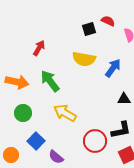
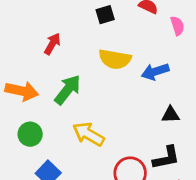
black square: (89, 29) -> (105, 15), moved
blue arrow: (113, 68) -> (155, 72), turned -144
green arrow: (50, 81) -> (68, 90), turned 75

